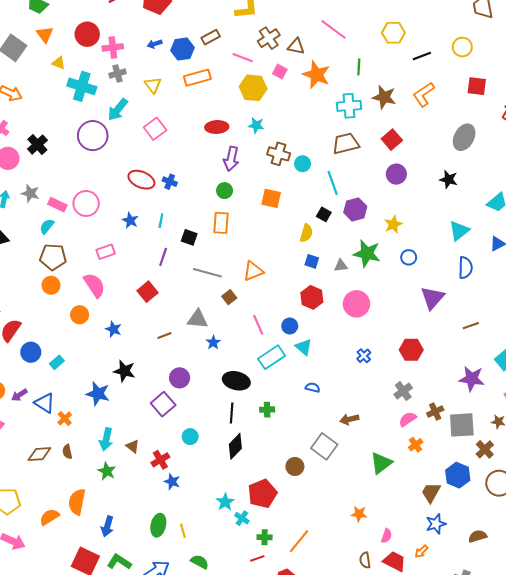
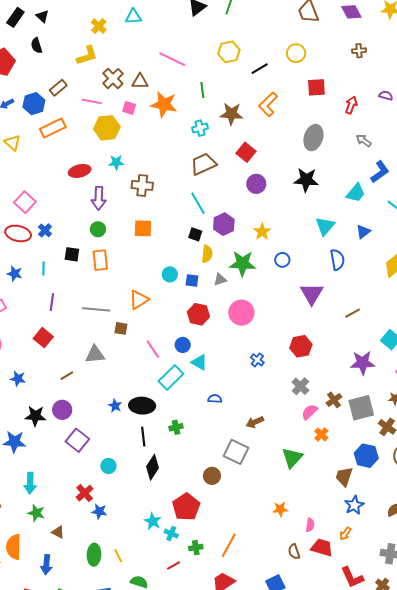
cyan cross: (349, 106) -> (200, 128), size x0.7
pink square: (155, 129) -> (25, 202), moved
cyan circle: (303, 164) -> (170, 274), moved
black star: (448, 179) -> (306, 180), size x1.4
blue cross: (170, 182) -> (45, 230), turned 32
yellow semicircle: (306, 233) -> (207, 254), moved
black square: (189, 237) -> (72, 254), moved
brown square: (229, 297) -> (121, 328), turned -32
blue star: (213, 342) -> (115, 406), moved
purple circle: (180, 378) -> (62, 410), moved
brown triangle: (133, 446) -> (58, 532), moved
red line: (257, 558) -> (174, 565), moved

